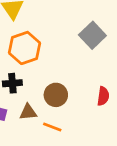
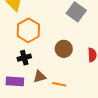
brown circle: (56, 95) -> (64, 49), moved

